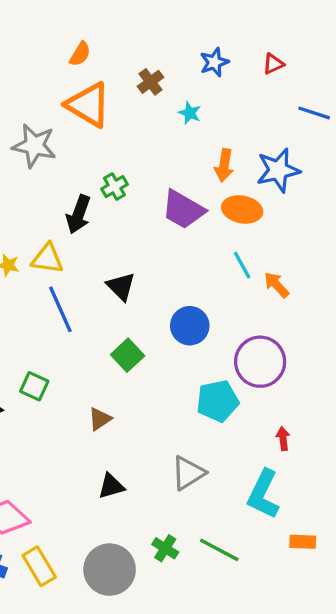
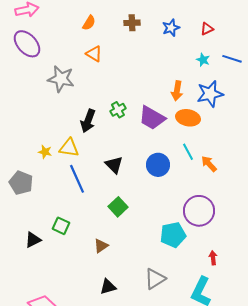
brown cross: (150, 82) -> (132, 23), moved, turned 35
orange triangle: (88, 105) -> (94, 54), size x0.6
cyan star: (190, 113) -> (203, 60), moved
green cross: (114, 187) -> (118, 110), moved
blue circle: (190, 326) -> (158, 165), moved

